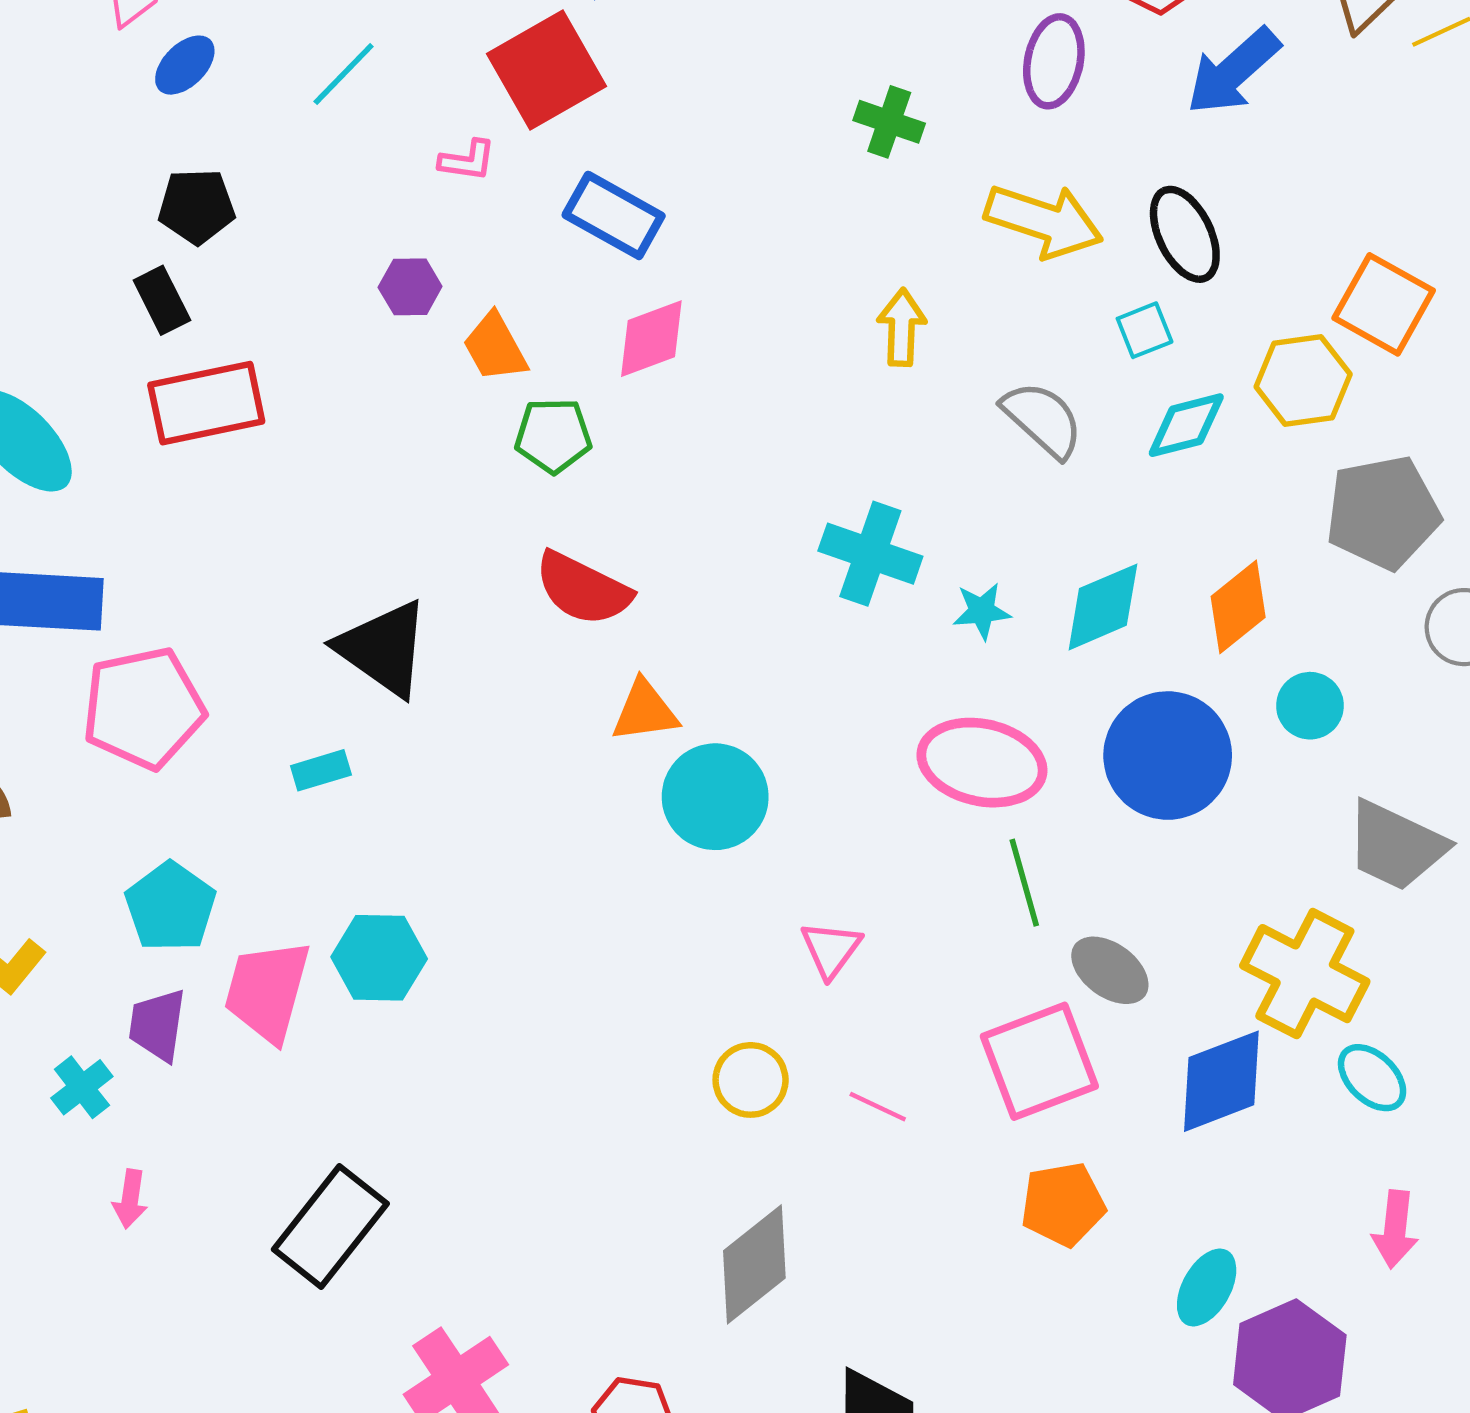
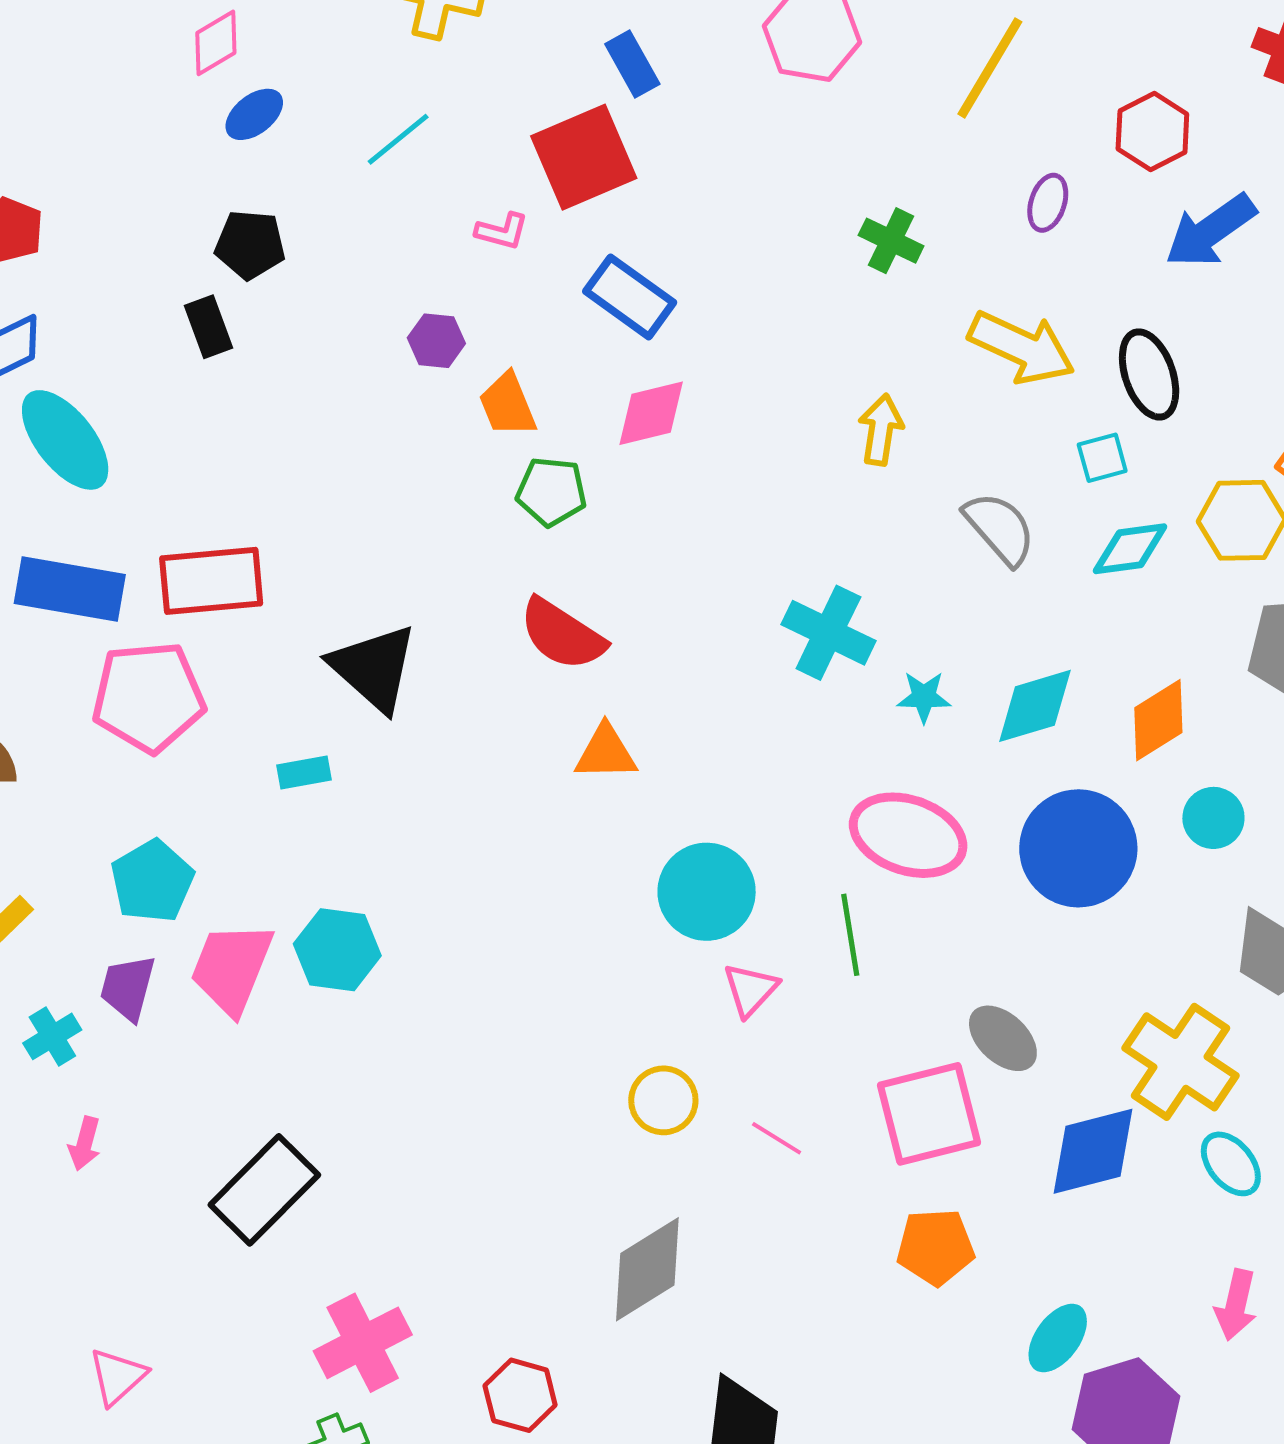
purple ellipse: (1054, 61) -> (1048, 203), size x0.7
red rectangle: (206, 403) -> (211, 581), moved
cyan circle: (715, 797) -> (707, 892), moved
green line: (1024, 883) -> (850, 935), moved

